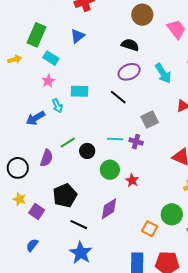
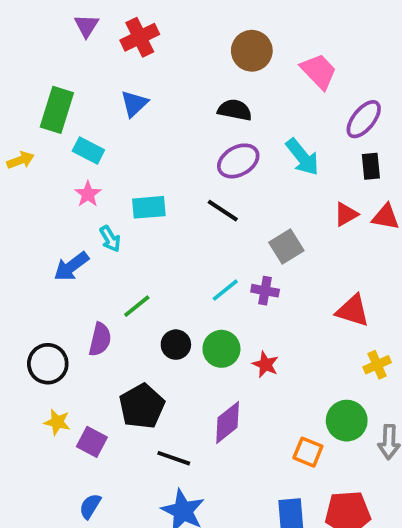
cyan line: (115, 139) -> (225, 290), turned -35
black circle: (87, 151) -> (176, 345), moved

